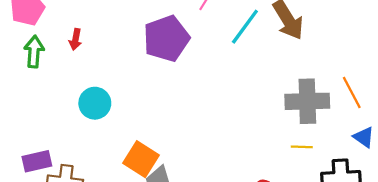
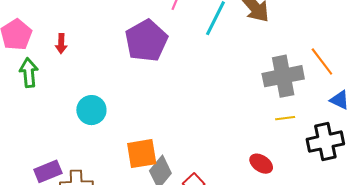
red arrow: (75, 39) -> (61, 44), moved
orange square: (141, 159) -> (142, 154), turned -32

